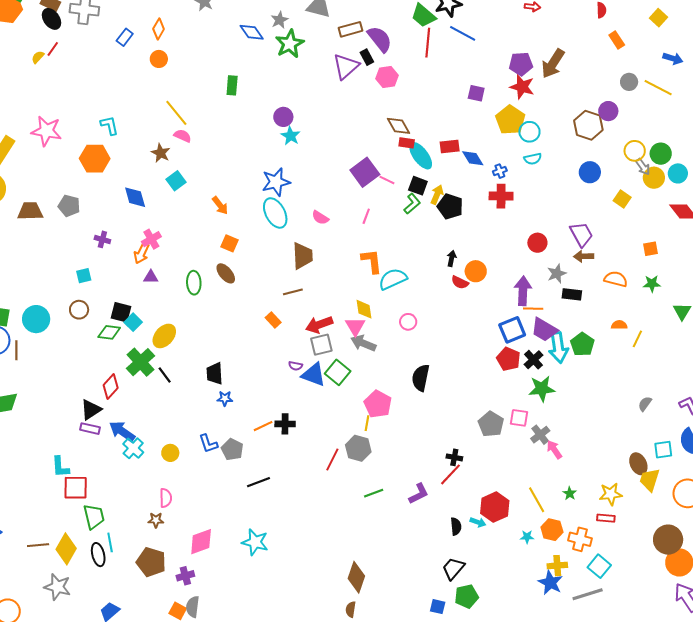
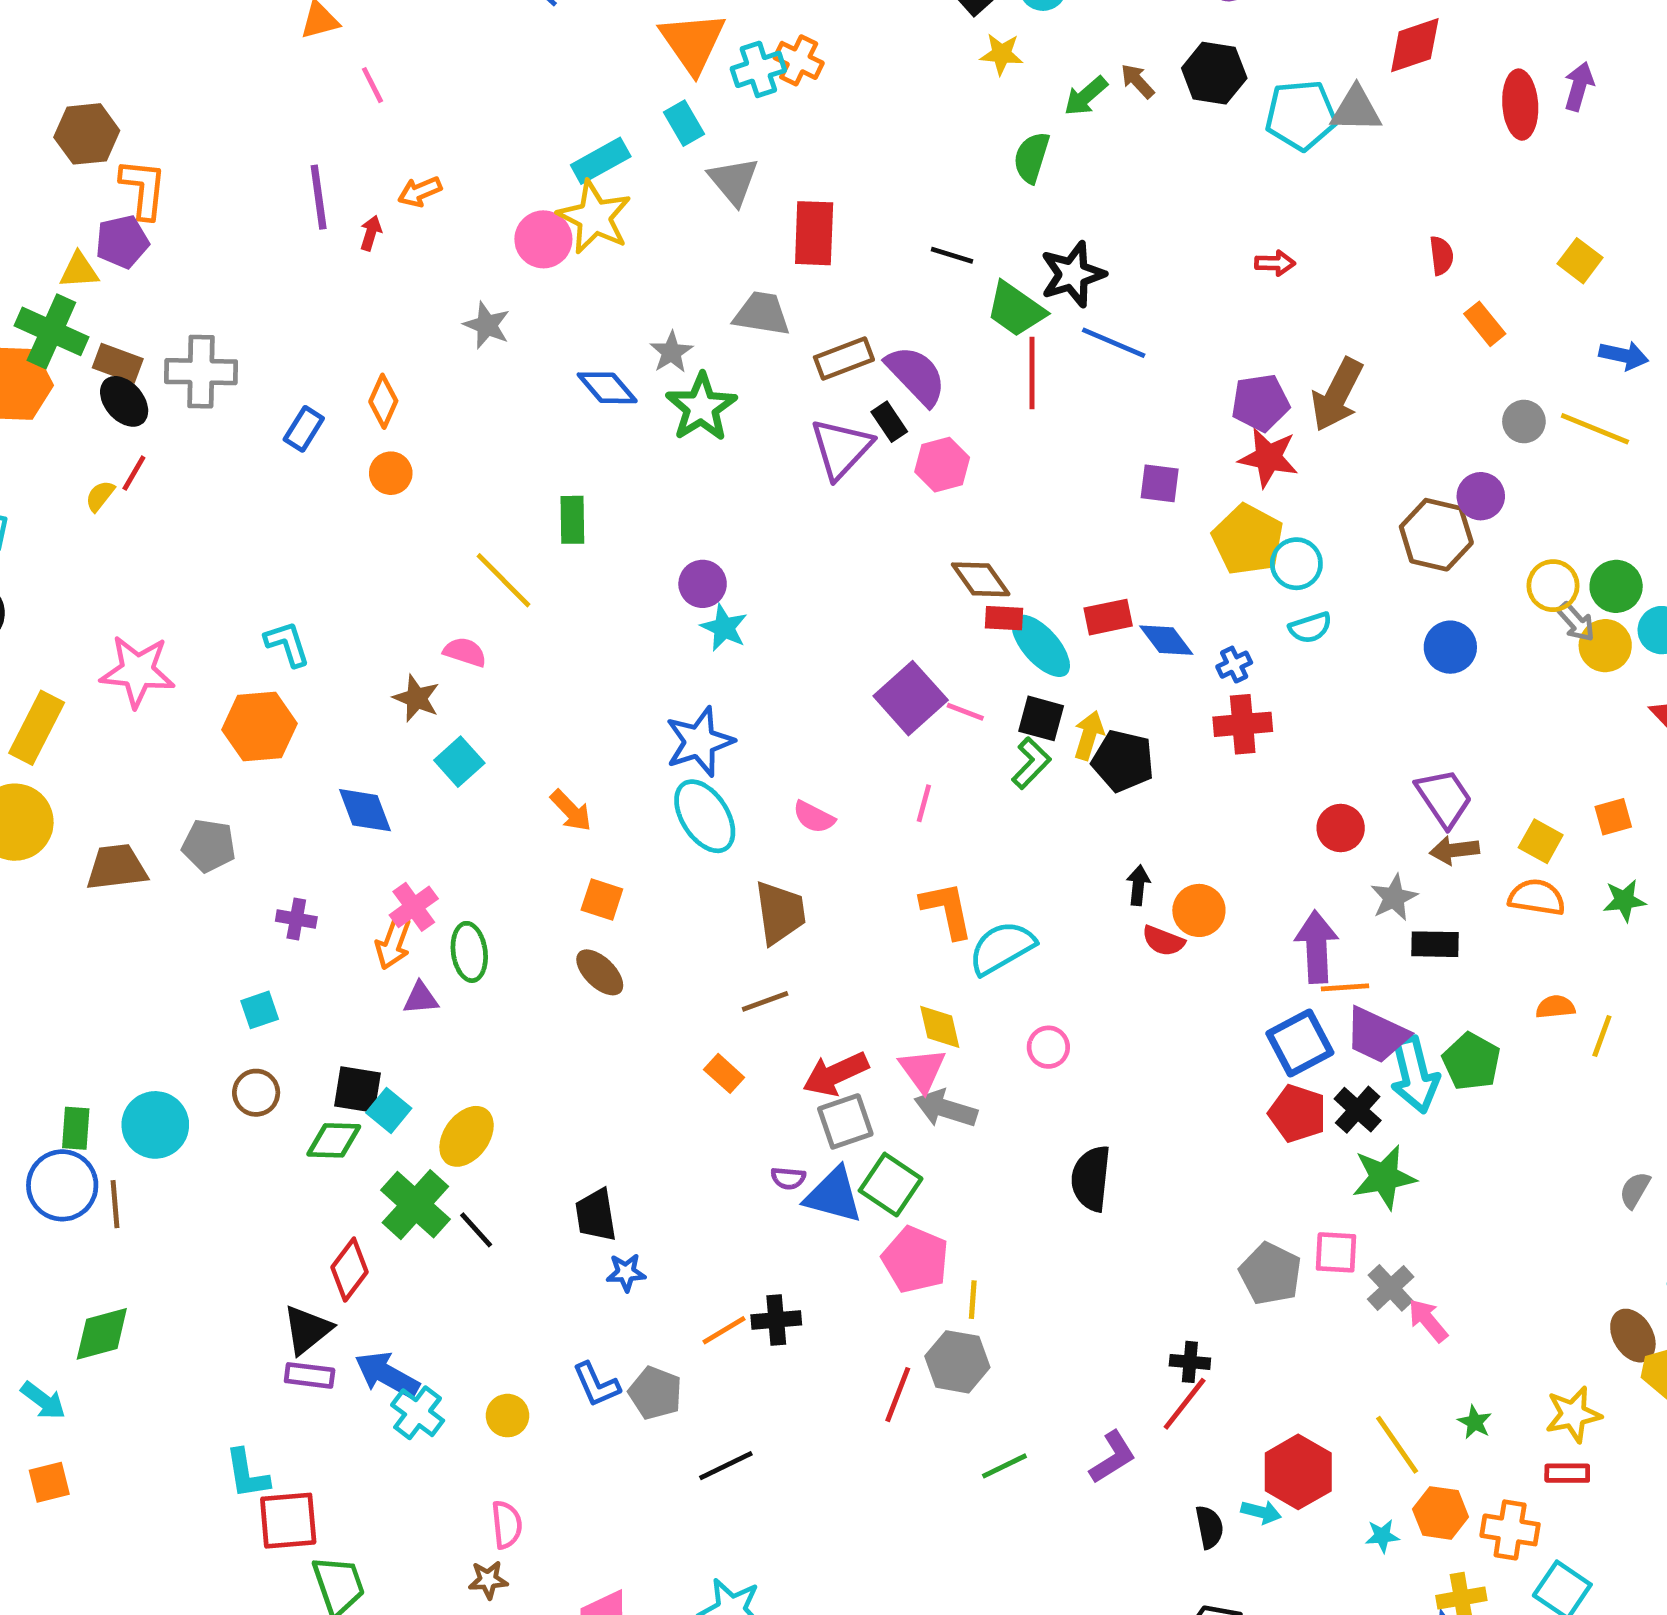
yellow line: (176, 113) -> (504, 580), moved
yellow square: (622, 199) -> (1541, 841), moved
green ellipse: (194, 283) -> (469, 952), moved
pink pentagon: (378, 404) -> (915, 1260), moved

